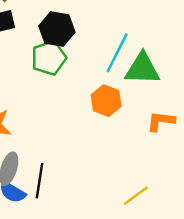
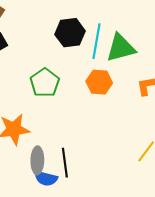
black hexagon: (57, 29) -> (70, 33), moved
green pentagon: (49, 58) -> (45, 83), moved

